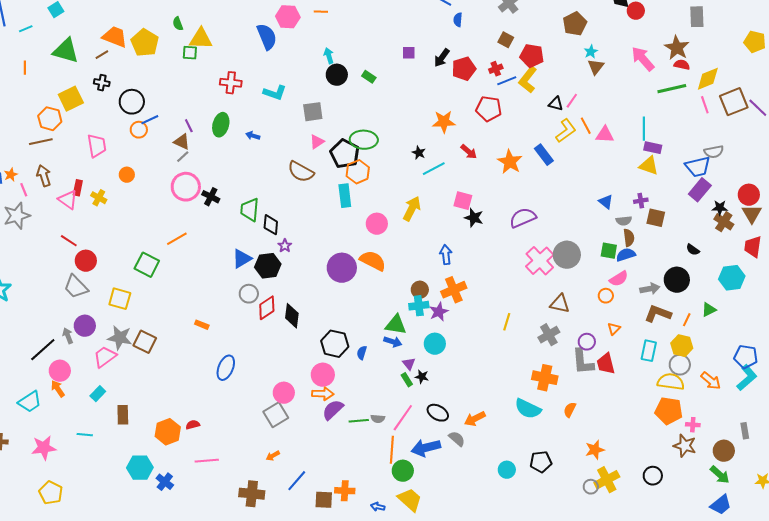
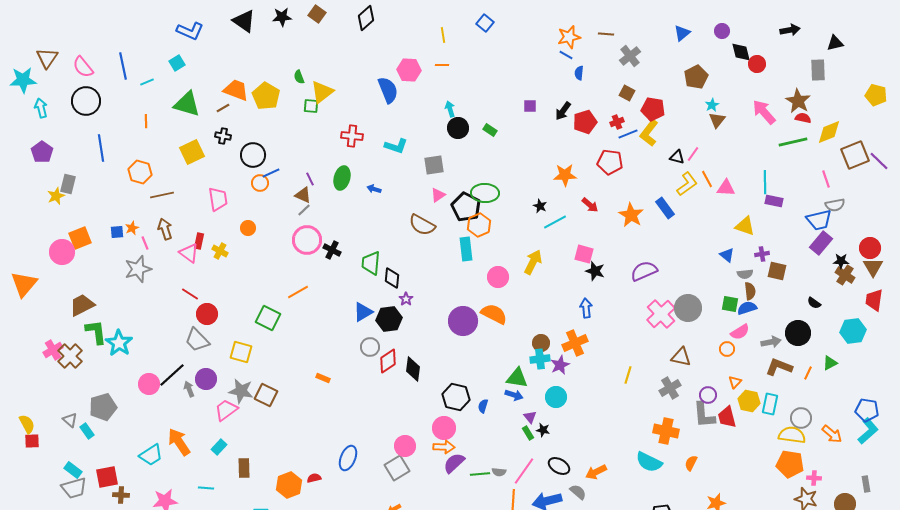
yellow triangle: (201, 39) -> (322, 92), turned -40
pink line: (705, 105) -> (826, 179), moved
orange hexagon: (50, 119) -> (140, 172), moved
yellow triangle: (649, 166) -> (745, 226), moved
blue arrow: (446, 255) -> (586, 308), moved
yellow hexagon: (682, 346) -> (749, 401), moved
black line: (43, 350) -> (172, 375), moved
blue ellipse: (226, 368) -> (348, 458), moved
pink circle: (60, 371) -> (149, 384), moved
orange arrow: (58, 389) -> (179, 442), size x1.6

